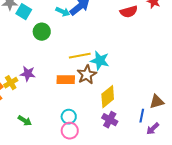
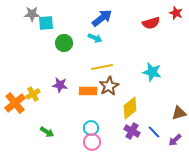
cyan square: (24, 12) -> (46, 23), turned -35
cyan arrow: (63, 12) -> (95, 38), moved
cyan star: (100, 61) -> (152, 72), moved
purple star: (28, 74) -> (60, 85), moved
blue line: (142, 116) -> (154, 132), moved, turned -56

